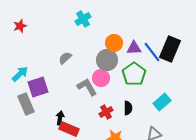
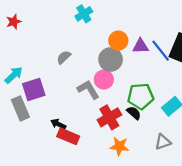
green pentagon: (134, 74) -> (141, 96), moved, turned 30
black semicircle: (128, 108) -> (134, 113), turned -48
red cross: (106, 112) -> (109, 117), size x1.5
black arrow: (60, 118) -> (58, 124), turned -72

